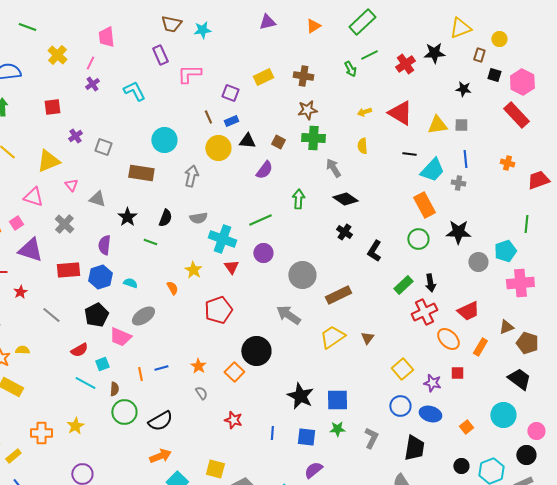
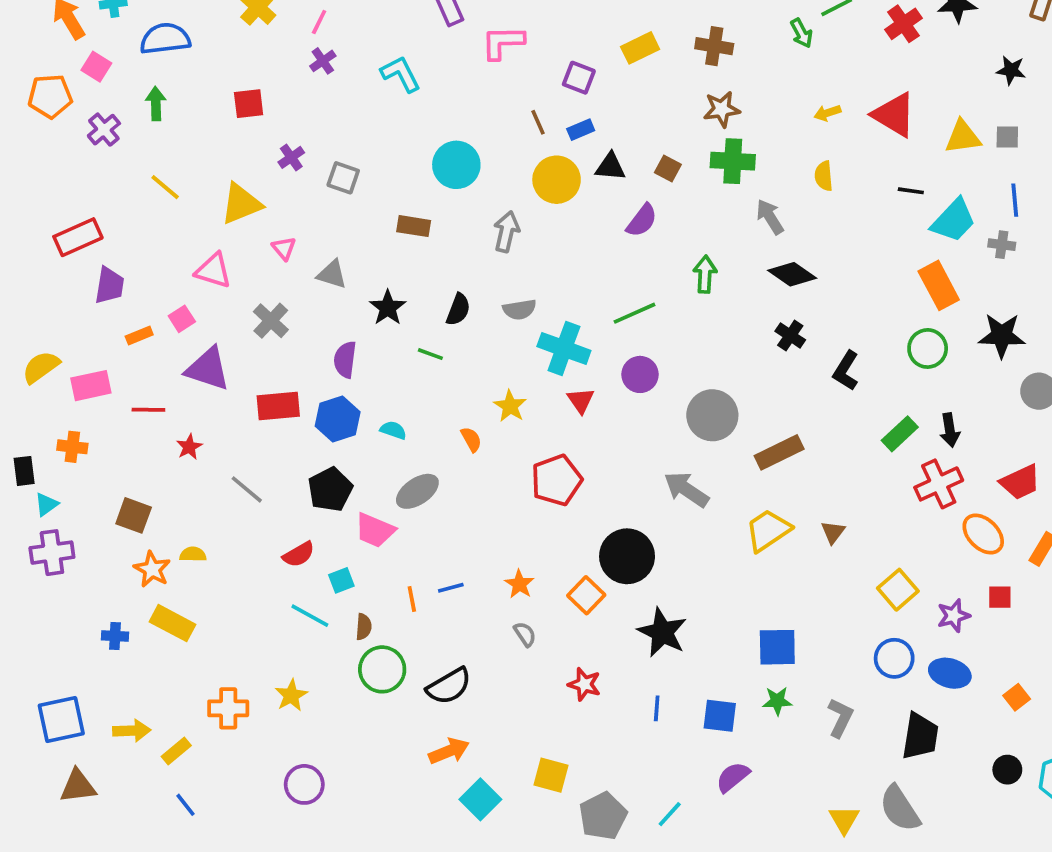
brown rectangle: (141, 173) -> (414, 226), size x0.7
purple star: (432, 383) -> (954, 616), turned -30
black star: (300, 396) -> (662, 632), moved

